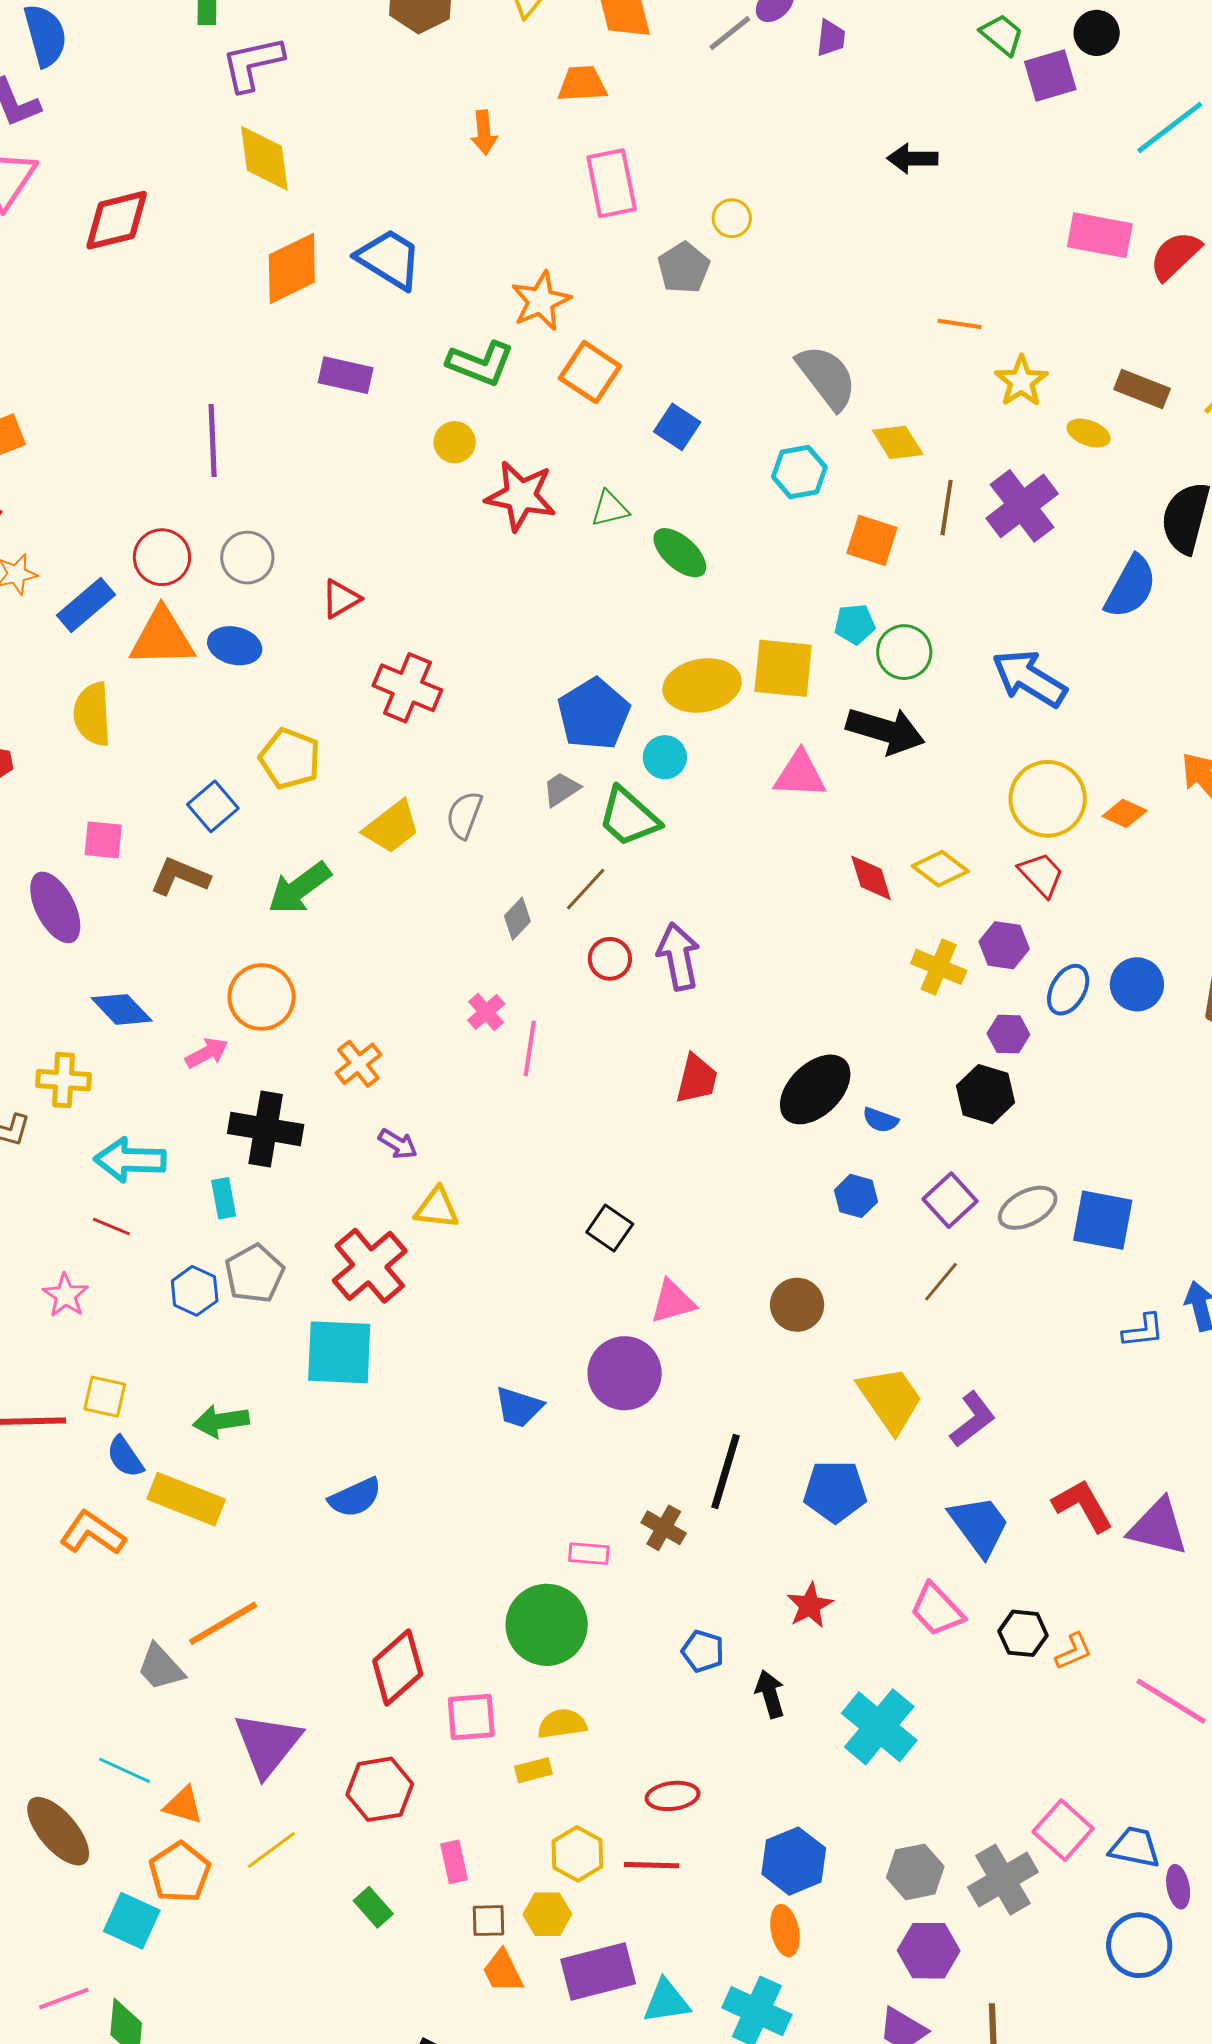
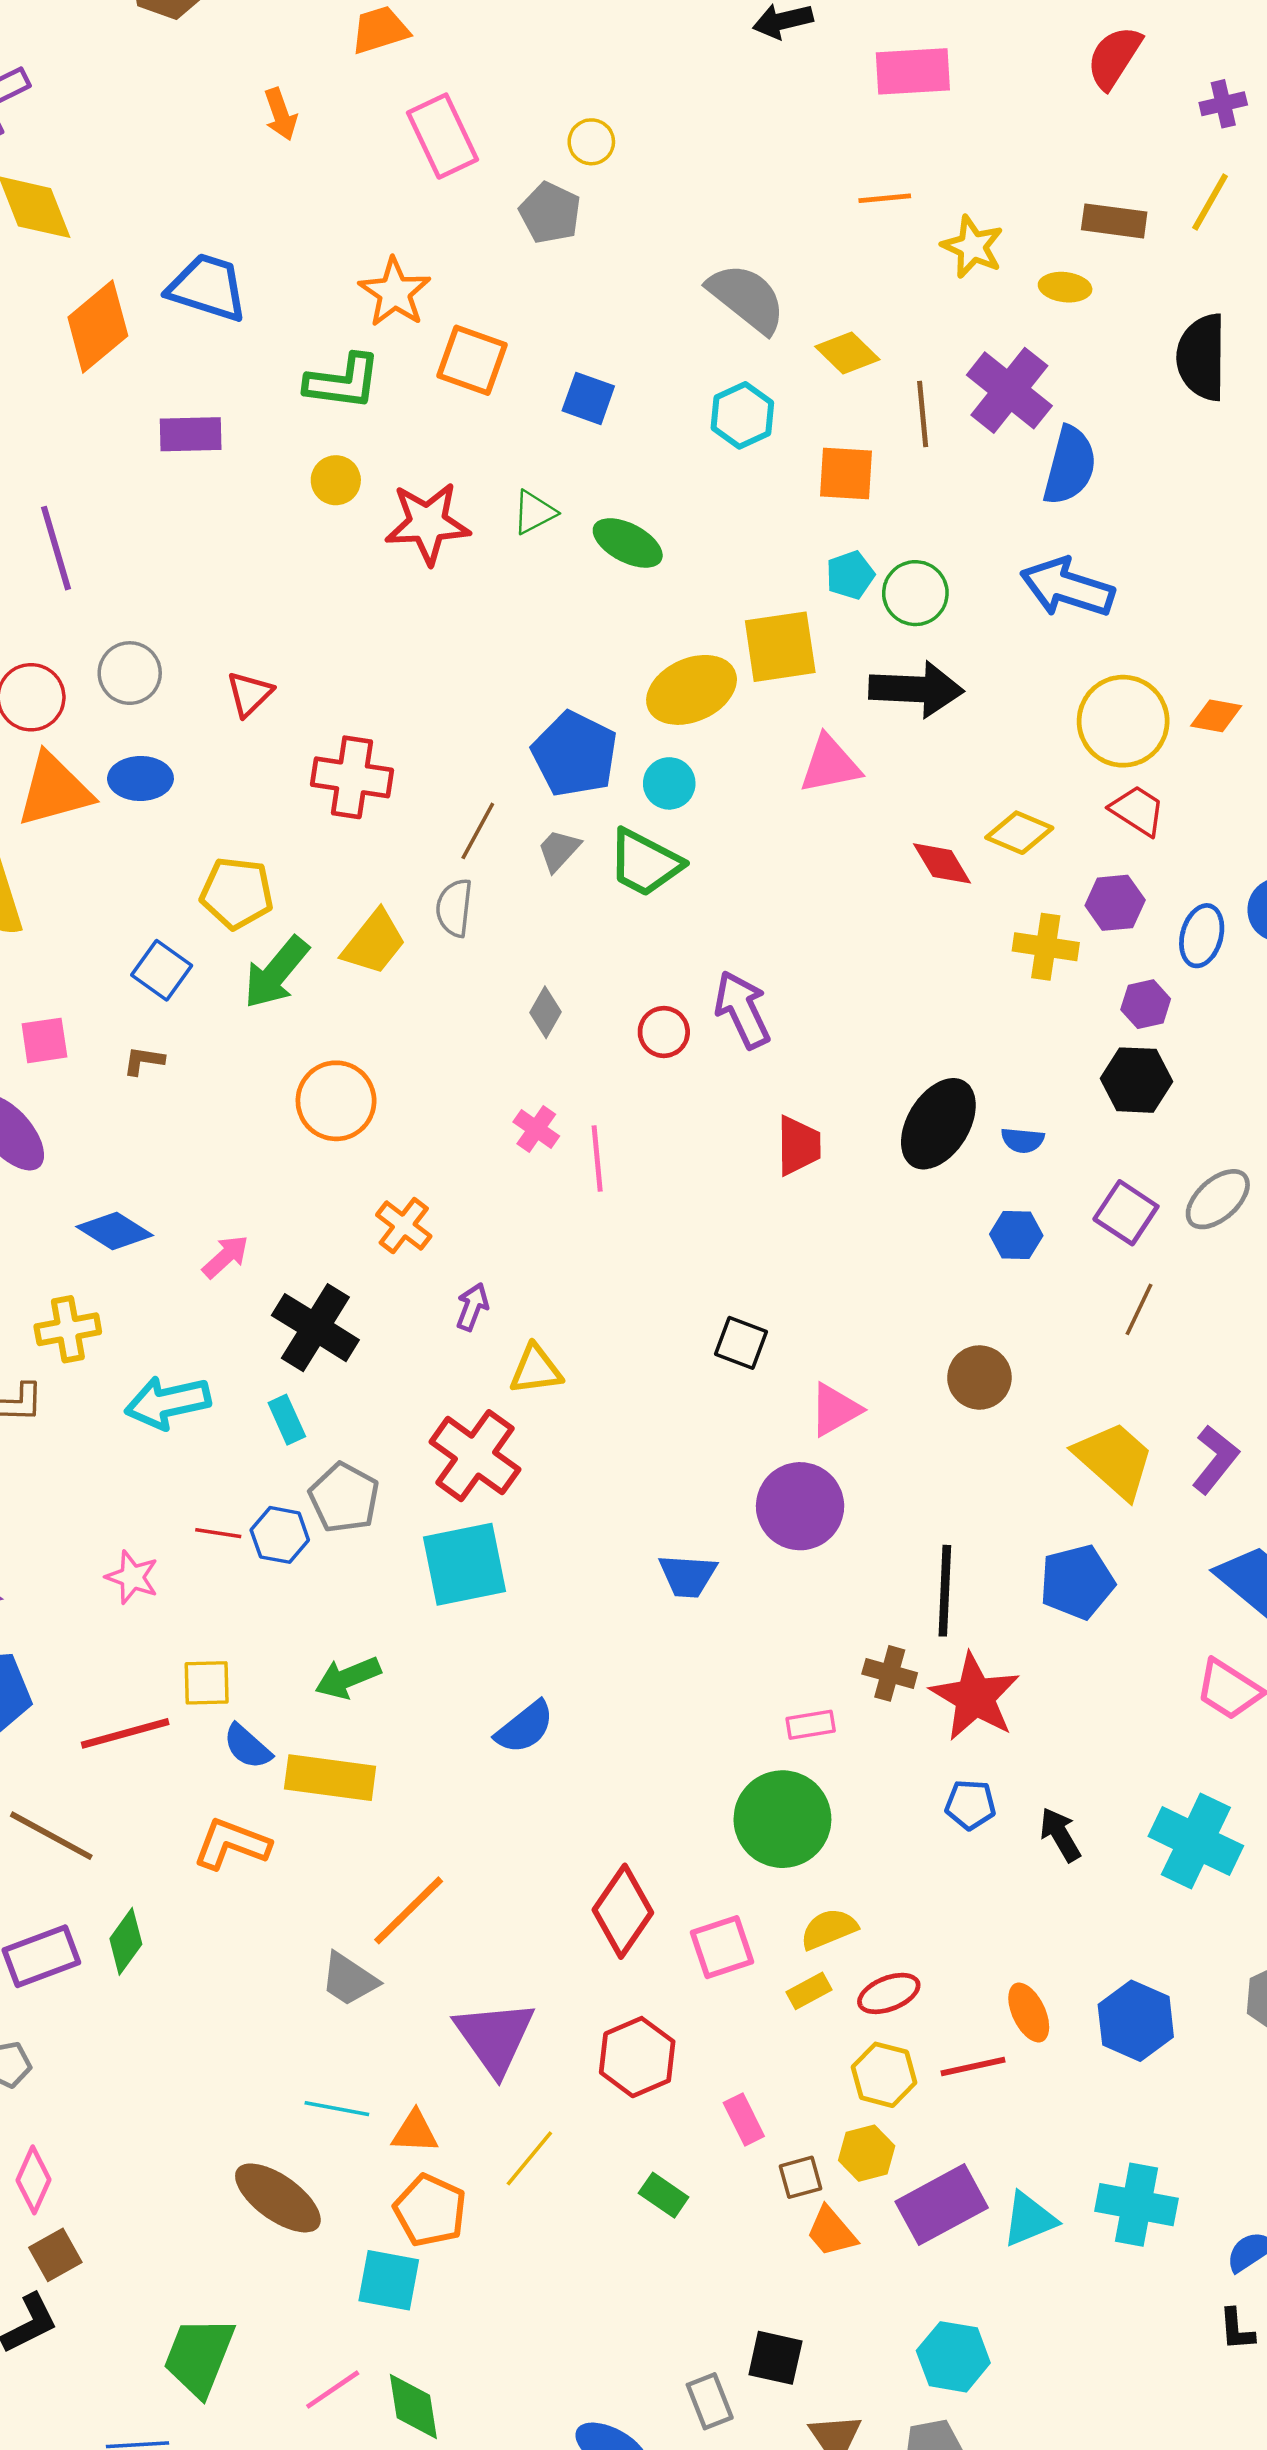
pink rectangle: (1100, 235) -> (913, 71), moved
blue semicircle: (1131, 587) -> (1070, 466), moved
brown L-shape: (180, 876) -> (144, 1061), size x0.6
green arrow: (299, 888) -> (276, 973), moved
brown line: (586, 889) -> (478, 831), moved
orange circle: (262, 997) -> (336, 1101), moved
black cross: (266, 1129) -> (315, 1328), turned 36
purple arrow: (398, 1144) -> (472, 1307), turned -87
red line: (111, 1226) -> (218, 1533), moved
red star: (810, 1605) -> (975, 1697), moved, size x1.6
red ellipse: (673, 1796) -> (889, 1993), moved
orange ellipse: (785, 1931) -> (1029, 2013), moved

